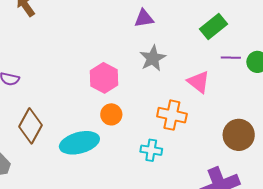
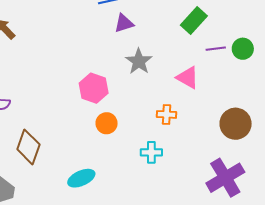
orange cross: (172, 115) -> (167, 114), size x0.7
cyan ellipse: (79, 143) -> (81, 178), moved, size x0.7

